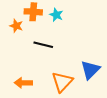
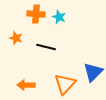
orange star: (16, 26) -> (16, 38), moved

